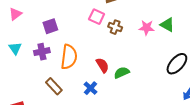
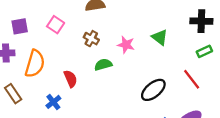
pink square: (97, 17) -> (56, 25), moved
green triangle: (167, 25) -> (160, 37), moved
green semicircle: (122, 73) -> (103, 65), moved

